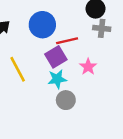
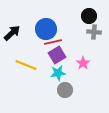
red line: (67, 41) -> (53, 42), moved
yellow line: (18, 69) -> (26, 65), turned -40

